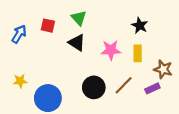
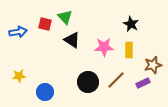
green triangle: (79, 18) -> (65, 17), moved
blue arrow: (19, 34) -> (18, 32), turned 48
brown star: (163, 69) -> (153, 65), turned -30
blue circle: (48, 98) -> (45, 92), size x0.7

